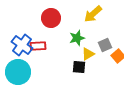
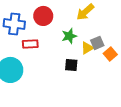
blue cross: (22, 45) -> (14, 24), moved, turned -30
yellow triangle: (88, 54) -> (87, 48), moved

